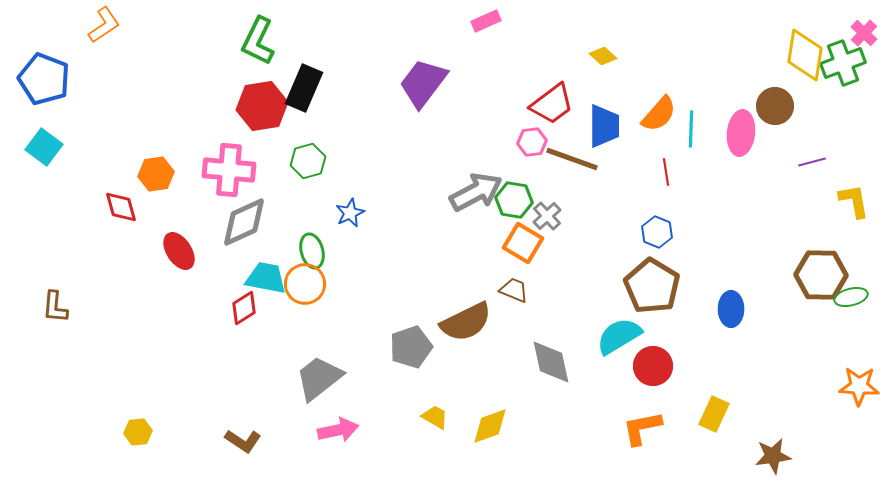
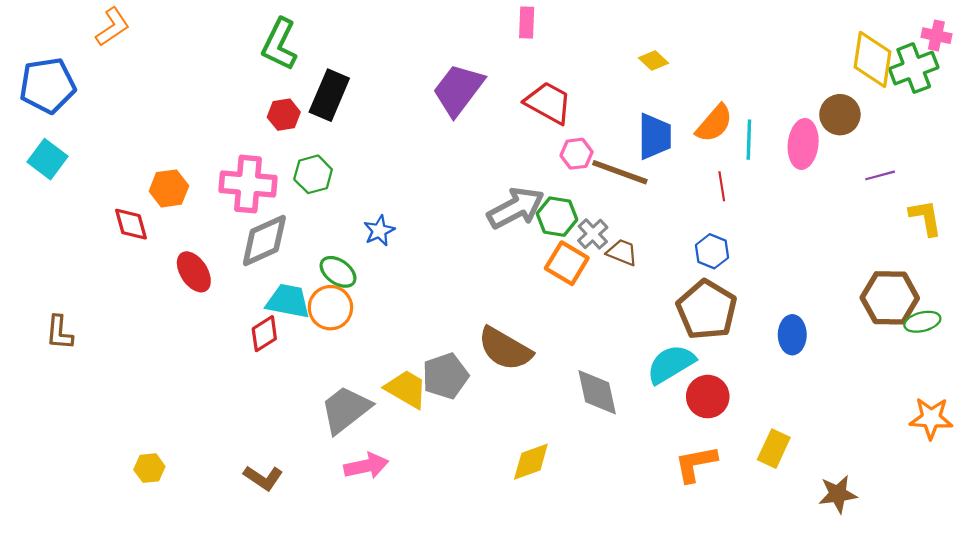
pink rectangle: (486, 21) -> (527, 23), turned -64
pink cross: (864, 33) -> (936, 36), turned -32
blue pentagon: (44, 79) -> (47, 85), turned -30
red trapezoid: (552, 104) -> (548, 103), moved, turned -114
red hexagon: (262, 106) -> (284, 115), size x0.6
green hexagon: (308, 161) -> (313, 174), moved
green ellipse: (312, 251) -> (338, 272), turned -40
brown trapezoid: (514, 290) -> (622, 252), moved
brown semicircle: (466, 322) -> (505, 349), turned 56
yellow trapezoid: (435, 417) -> (406, 389), moved, size x1.5

